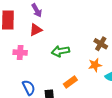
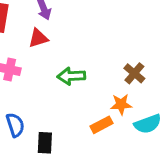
orange rectangle: (70, 82) -> (101, 125), moved

